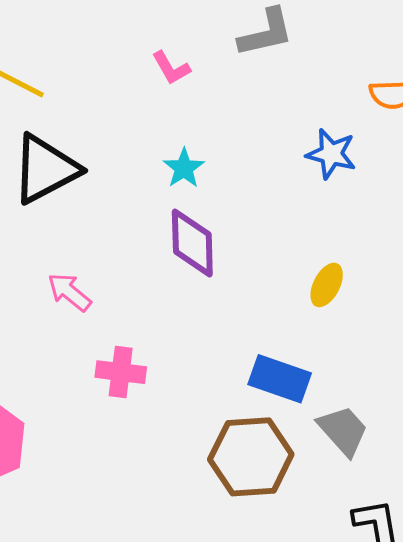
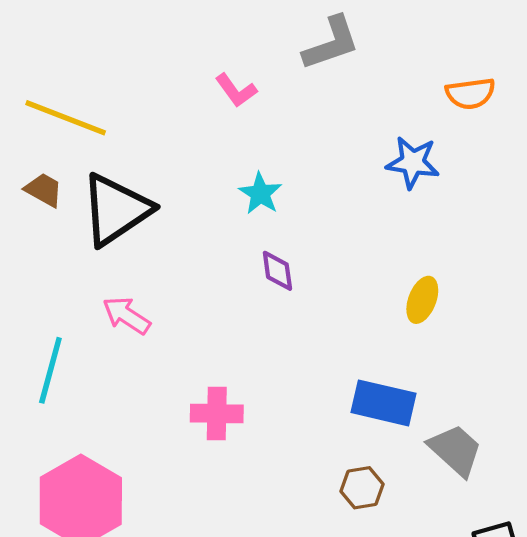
purple diamond: (192, 243) -> (277, 271), size x0.6
pink arrow: (69, 292) -> (126, 315), moved
brown hexagon: (251, 457) -> (362, 488), size x0.5

